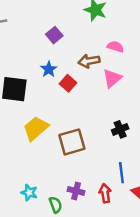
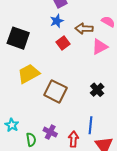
blue star: (49, 69) -> (57, 21), moved
black cross: (120, 129) -> (97, 90), turned -32
brown square: (72, 142) -> (56, 91), turned 30

